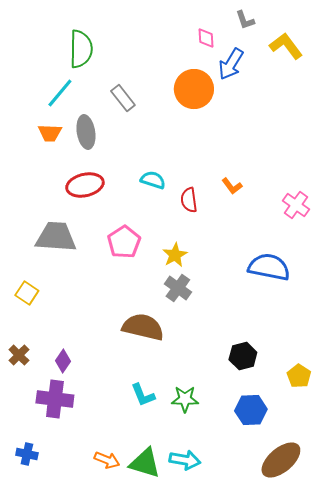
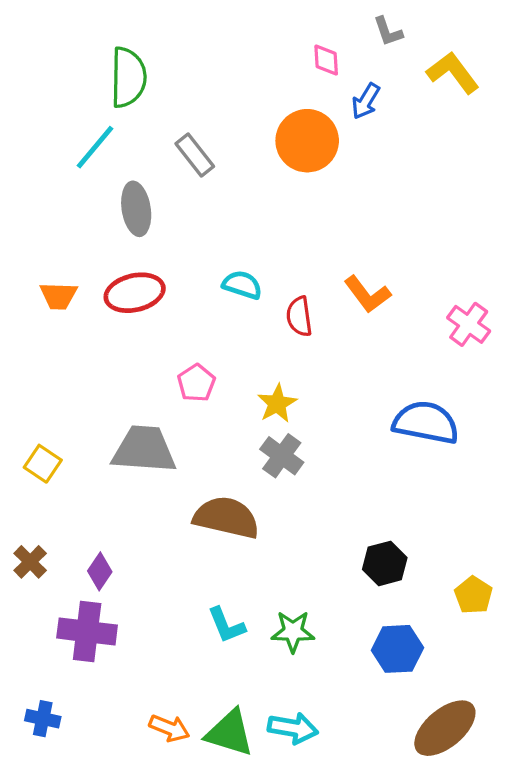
blue arrow: (231, 64) -> (366, 101), size x0.7
orange trapezoid: (50, 133) -> (59, 296), moved
orange L-shape: (232, 186) -> (367, 294), size x1.4
gray trapezoid: (56, 237) -> (144, 449), moved
pink pentagon: (124, 242) -> (196, 383), size x0.7

